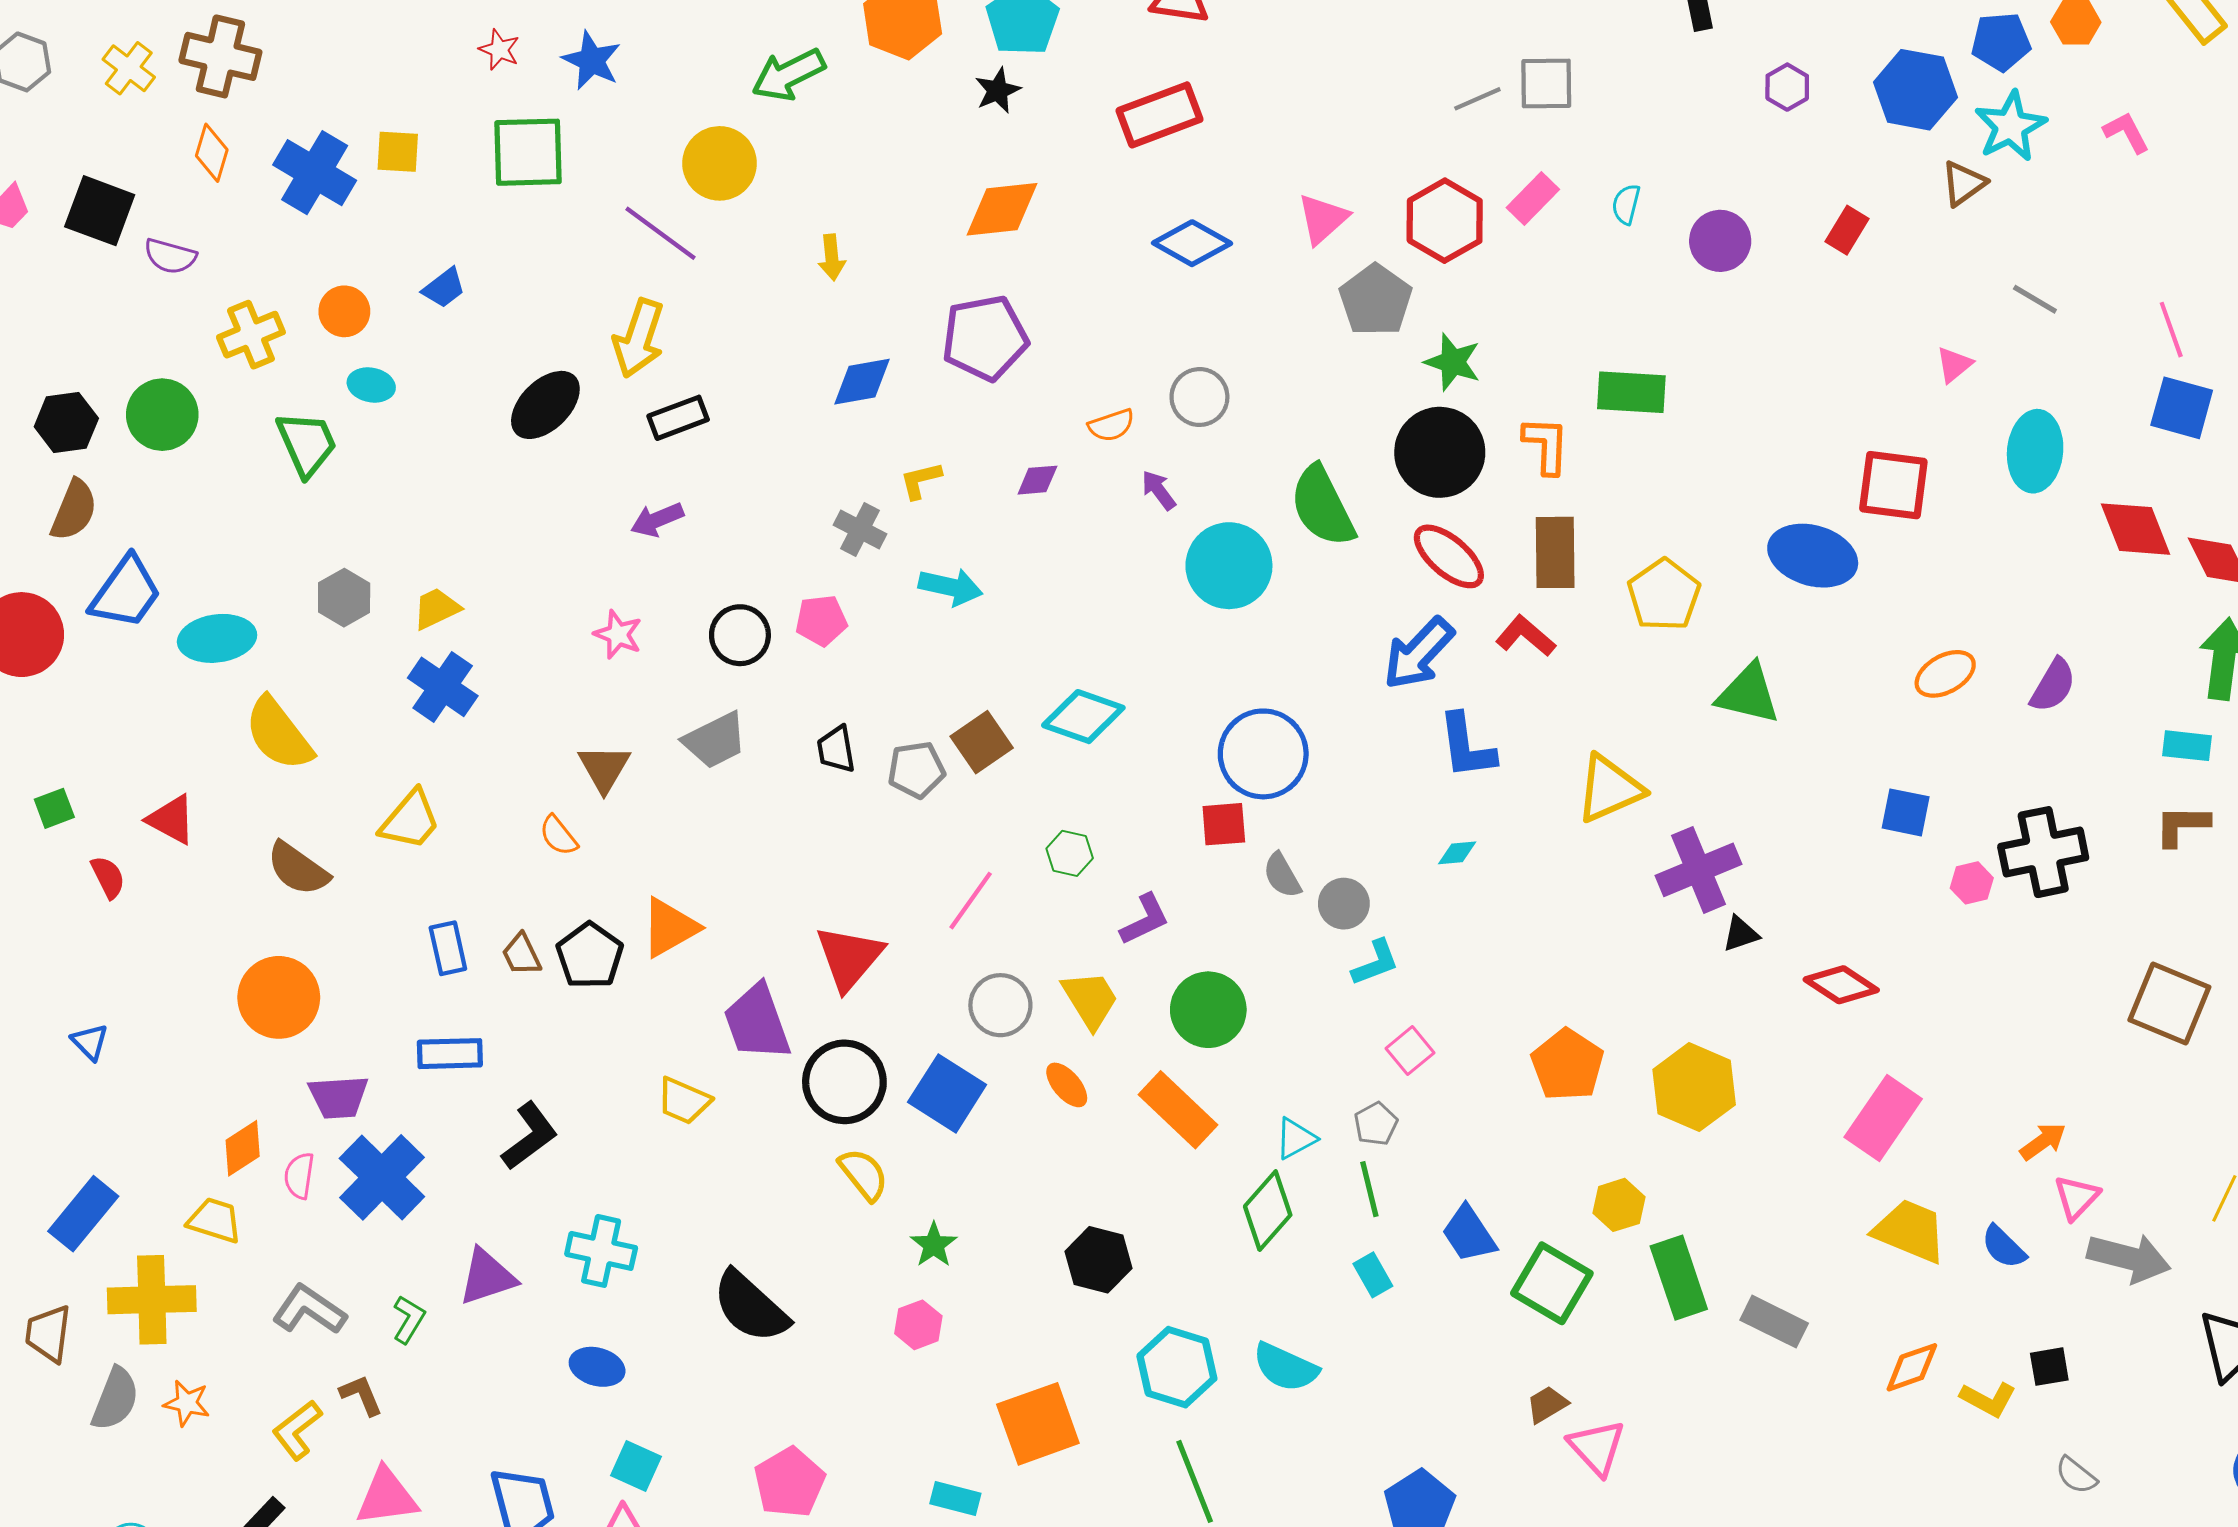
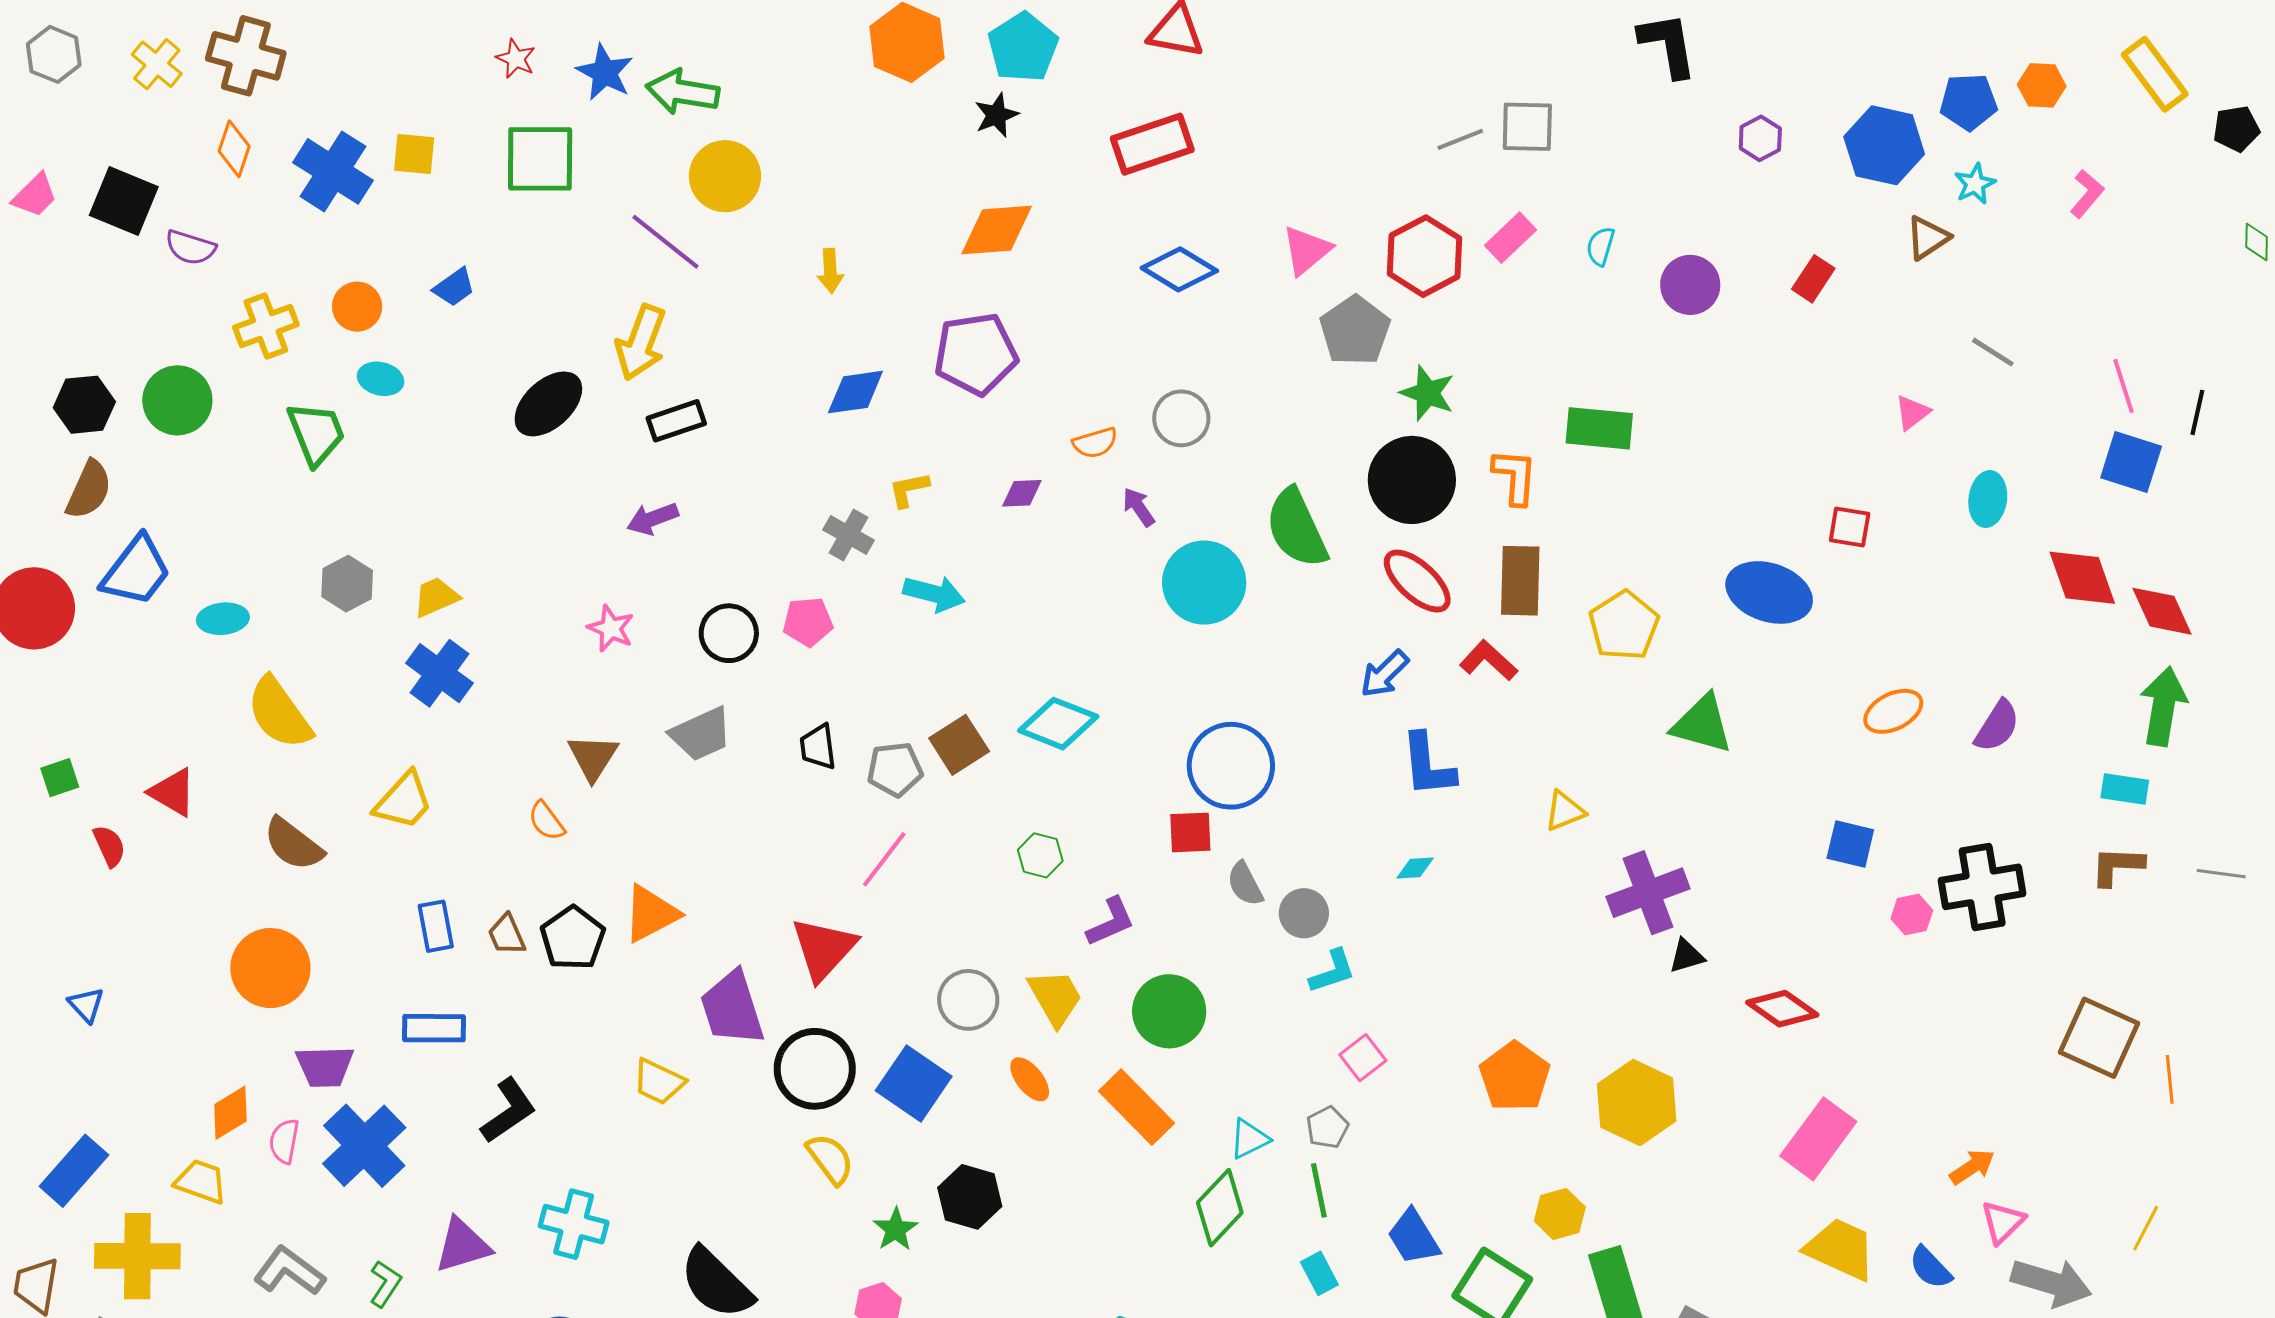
green arrow: (788, 75) -> (683, 92), moved, turned 34
cyan star: (2011, 126) -> (1975, 184), size x0.6
pink L-shape: (2126, 132) -> (2087, 194), turned 66
cyan ellipse: (2035, 451) -> (1988, 499), size x0.7
red square: (1893, 485) -> (1850, 527), size x0.6
cyan ellipse: (217, 638) -> (223, 619), size x0.7
blue arrow: (1419, 653) -> (1385, 674), size x0.7
yellow triangle: (1609, 789) -> (1565, 811), size x0.6
pink line: (971, 901) -> (884, 859), moved
black hexagon: (1098, 1260) -> (970, 1197), moved

